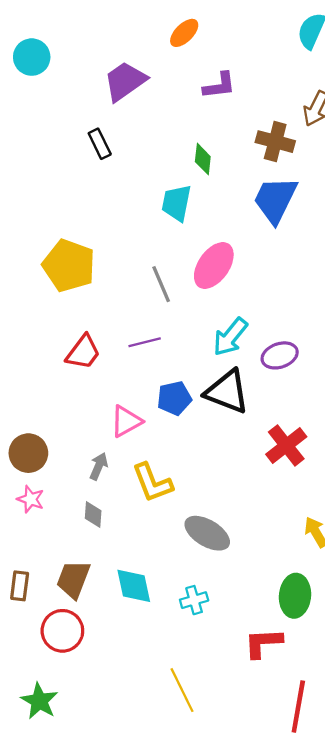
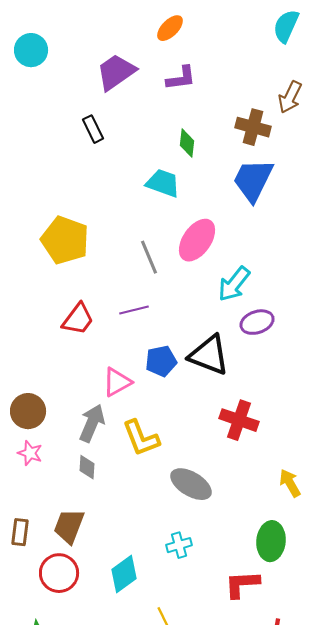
purple L-shape: (219, 86) -> (181, 78), moved
cyan trapezoid: (176, 203) -> (163, 183), turned 99
cyan arrow: (230, 337) -> (234, 284), moved
red cross: (286, 445) -> (239, 420), moved, turned -33
gray arrow: (99, 466) -> (92, 423), size x1.5
cyan diamond: (134, 586) -> (124, 574), moved, turned 66

